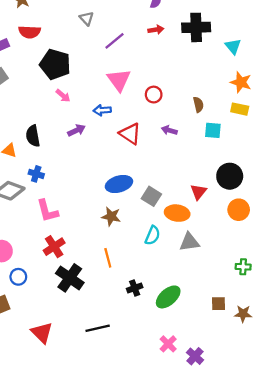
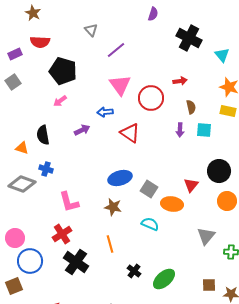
black cross: (196, 27) -> (189, 38), turned 30
red arrow: (156, 30) -> (180, 81), moved
red circle: (154, 95) -> (151, 98), size x1.6
pink arrow: (63, 96) -> (60, 101), moved, turned 104
purple arrow: (169, 130) -> (180, 130), moved, turned -104
pink L-shape: (47, 211) -> (69, 202), moved
cyan semicircle: (153, 235) -> (150, 224), turned -90
gray triangle: (189, 242) -> (206, 236), moved, turned -42
blue circle: (18, 277) -> (30, 261), size x1.6
black cross: (135, 288) -> (134, 271), turned -32

